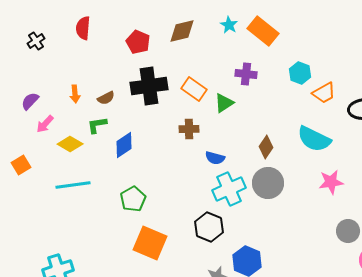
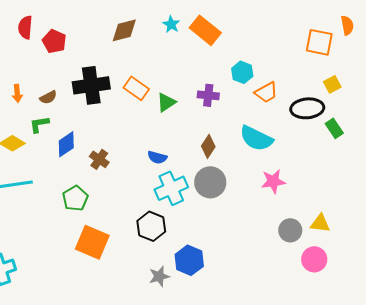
red pentagon: (138, 42) -> (54, 41), moved
purple cross: (246, 74) -> (208, 95), moved
brown cross: (189, 129) -> (99, 159), moved, turned 36

